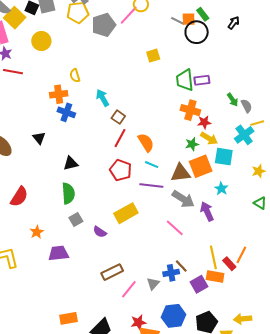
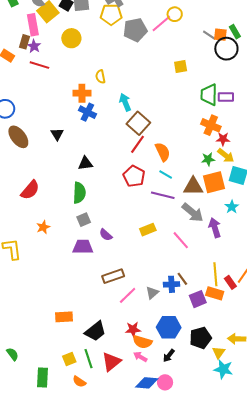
brown square: (118, 117) -> (138, 123), size x1.6
yellow rectangle: (126, 213) -> (148, 230), moved, size x0.7
purple trapezoid: (58, 253) -> (83, 247), moved

